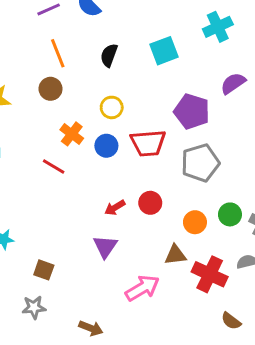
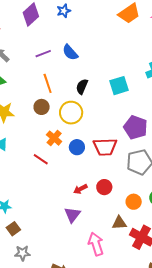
yellow circle: (112, 107) -> (71, 113), moved, size x1.5
brown square: (44, 270) -> (13, 229), moved, turned 32
pink arrow: (142, 288) -> (96, 244), turned -80

